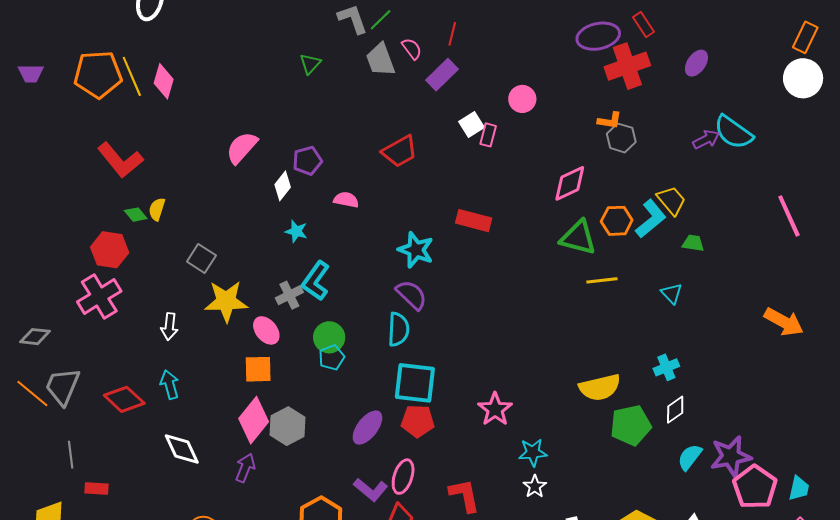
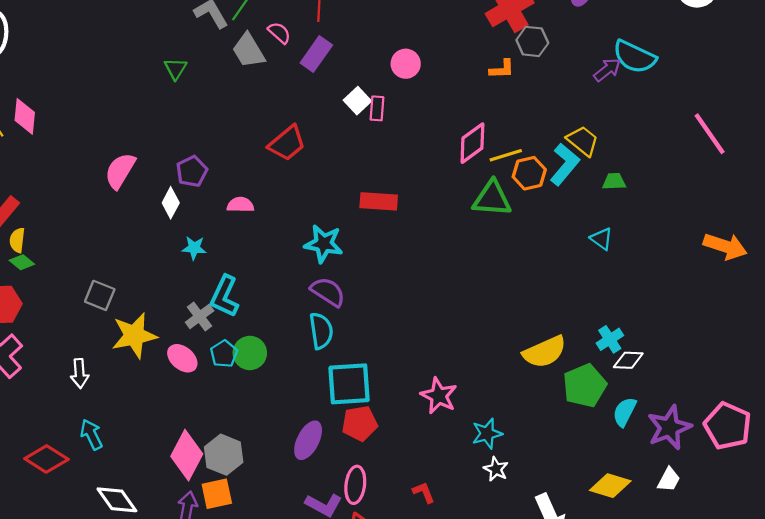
gray hexagon: (621, 138) -> (532, 41), moved
yellow semicircle: (157, 209) -> (17, 240), moved
yellow line: (602, 280) -> (506, 155), moved
cyan pentagon: (332, 357) -> (224, 354), moved
cyan cross: (666, 367) -> (610, 339), moved
orange square: (258, 369) -> (217, 494), moved
white diamond: (675, 410) -> (628, 360), turned 48
purple star: (731, 456) -> (669, 427), moved
cyan semicircle: (690, 457) -> (625, 412), moved
red L-shape: (465, 495) -> (424, 492), size x0.6

